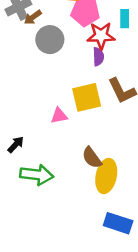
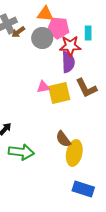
gray circle: (50, 40) -> (42, 38), moved
purple semicircle: (98, 57) -> (68, 62), size x1.5
pink triangle: (59, 116) -> (43, 87), moved

